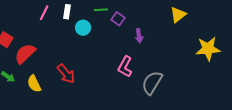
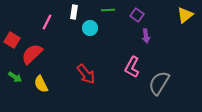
pink line: (44, 13) -> (47, 22), moved
purple square: (118, 19) -> (137, 15), moved
red arrow: (66, 74) -> (86, 74), moved

